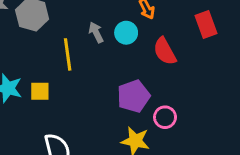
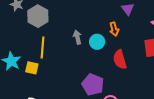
yellow line: (68, 54) -> (42, 48), moved
purple pentagon: (134, 96) -> (93, 85), turned 30

